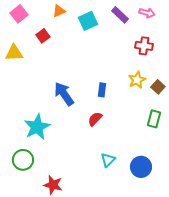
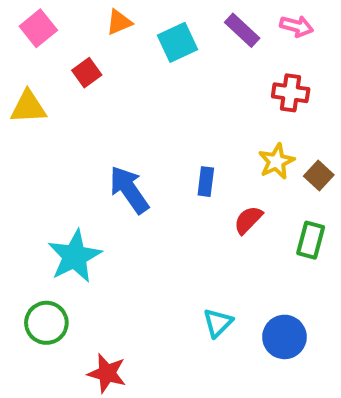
red semicircle: (95, 119) -> (248, 220), moved

